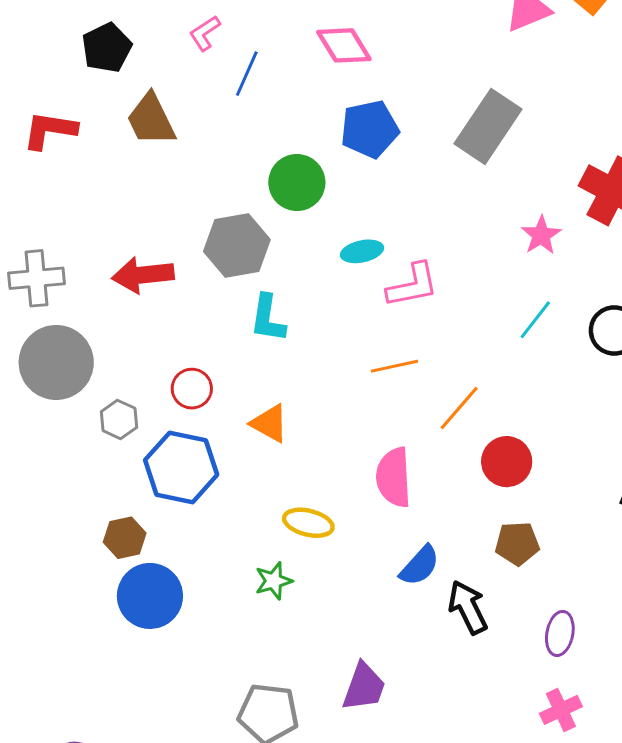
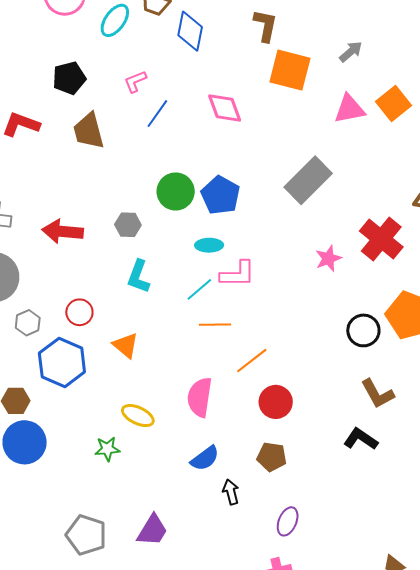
blue pentagon: (370, 129) -> (220, 195), moved, turned 30
gray hexagon: (237, 246) -> (128, 225), size x0.6
cyan line: (535, 320) -> (199, 289), moved
black arrow: (468, 607) -> (231, 492), size x0.7

